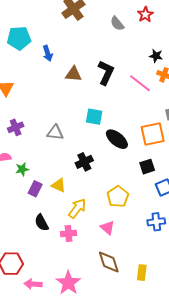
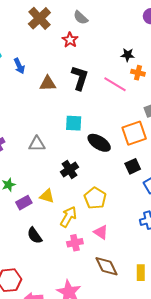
red star: (145, 14) -> (70, 40), moved
gray semicircle: (117, 24) -> (81, 18), moved
purple rectangle: (35, 189) -> (24, 203), turned 42
yellow pentagon: (118, 197) -> (95, 198), moved
pink cross: (69, 234) -> (75, 243), moved

